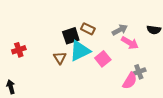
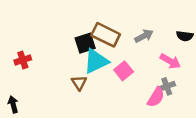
brown rectangle: (88, 29) -> (106, 35), size x1.6
pink arrow: (130, 43) -> (170, 61), moved
brown triangle: (60, 58) -> (79, 83), moved

